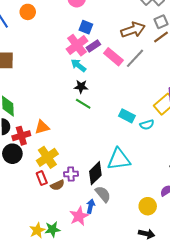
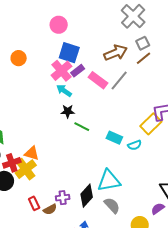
orange circle: (28, 12) -> (19, 58), moved
blue square: (86, 27) -> (69, 53), size x1.5
green line: (83, 104) -> (82, 127), moved
orange triangle: (42, 127) -> (32, 153), turned 35
yellow cross: (47, 157) -> (26, 169), moved
gray semicircle: (103, 194) -> (112, 205), moved

